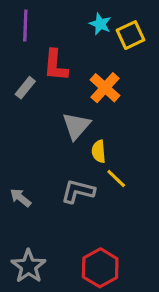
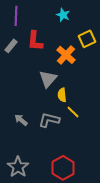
yellow square: (131, 35) -> (87, 39), moved
gray rectangle: (25, 88) -> (11, 46), moved
gray arrow: (21, 198) -> (21, 120), moved

